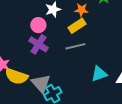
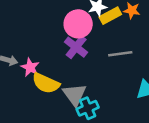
pink circle: (38, 25) -> (78, 24), size x1.5
yellow rectangle: (77, 26) -> (110, 16), moved

